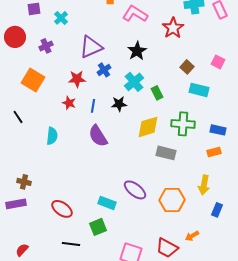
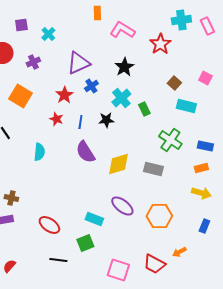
red star: (77, 79) -> (64, 95), turned -30
green cross: (183, 124) -> (170, 140), turned 30
yellow diamond: (148, 127) -> (118, 164), moved
yellow arrow: (204, 185) -> (201, 193), moved, turned -84

